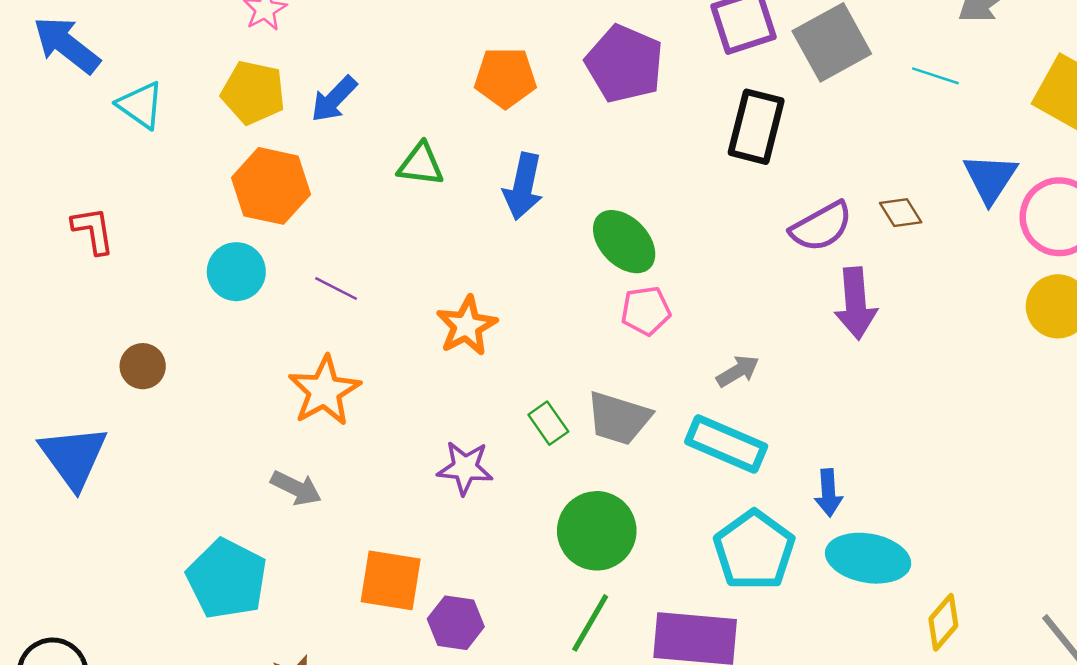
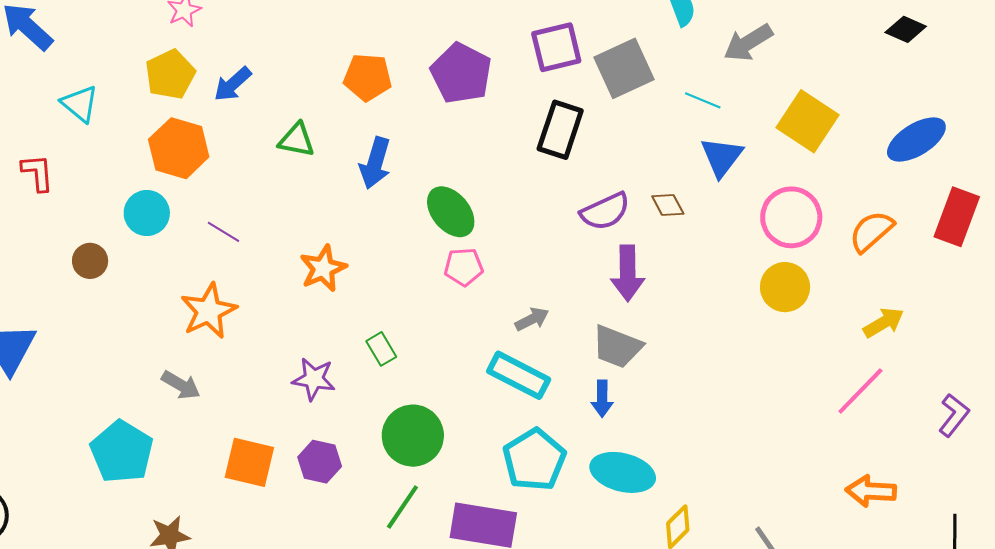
yellow pentagon: (253, 93) -> (170, 74), turned 30
cyan triangle: (141, 105) -> (80, 104), moved
blue triangle: (990, 178) -> (722, 157), moved
brown circle: (143, 366) -> (90, 261), moved
gray trapezoid: (619, 418) -> (617, 347), moved
blue arrow: (828, 493) -> (602, 399), moved
purple hexagon: (456, 623) -> (320, 462), moved

